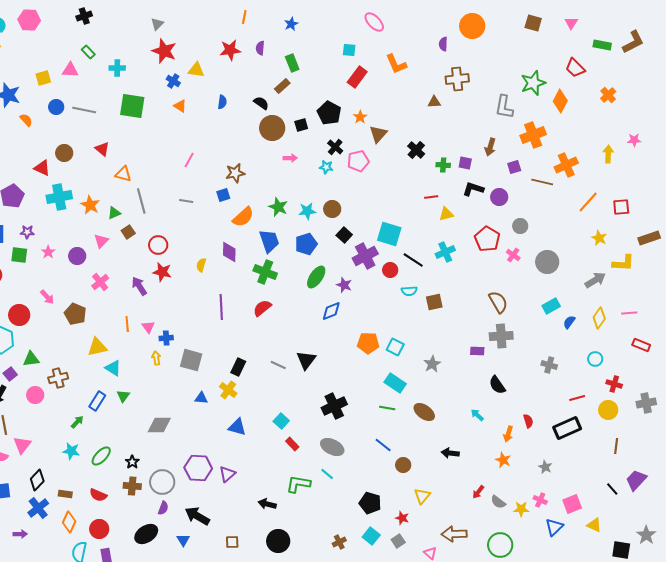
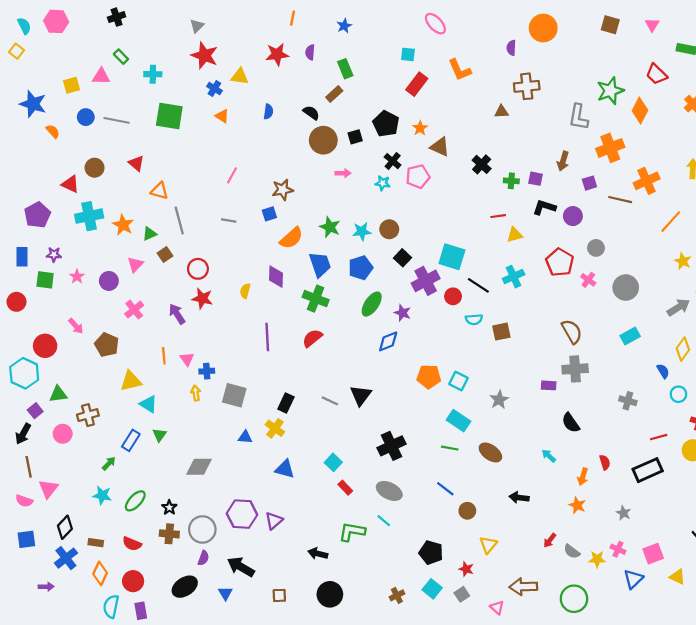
brown triangle: (378, 134) -> (440, 147), turned -48
blue semicircle: (569, 322) -> (663, 371), moved, turned 112

